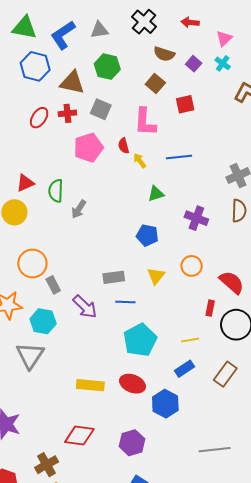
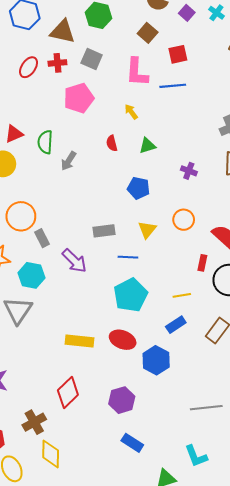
red semicircle: (124, 146) -> (112, 143), moved
blue line: (179, 157) -> (173, 86), moved
purple cross: (196, 218) -> (189, 171), size x0.7
blue line: (125, 302) -> (128, 257), moved
red diamond: (79, 436) -> (68, 393), turned -52

